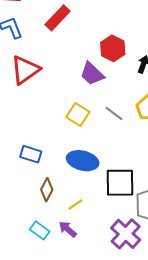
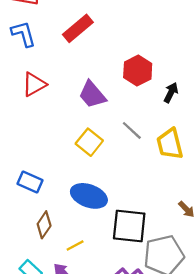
red triangle: (25, 70) -> (34, 84), size x0.7
purple trapezoid: (92, 74) -> (92, 95), moved
gray line: (114, 113) -> (132, 130), moved

